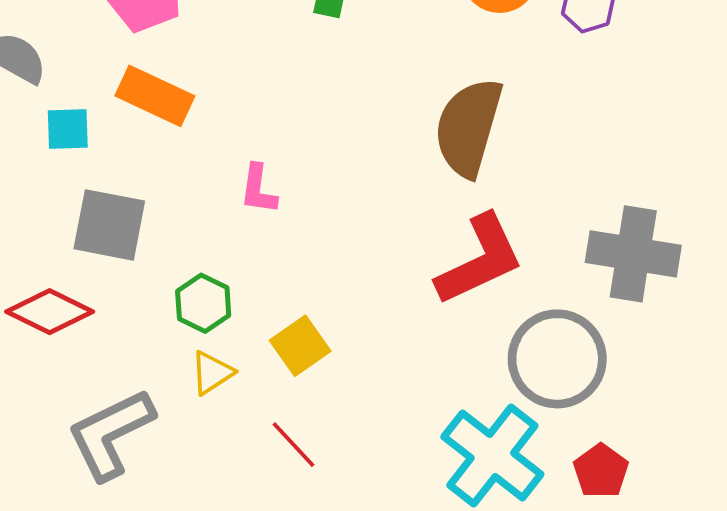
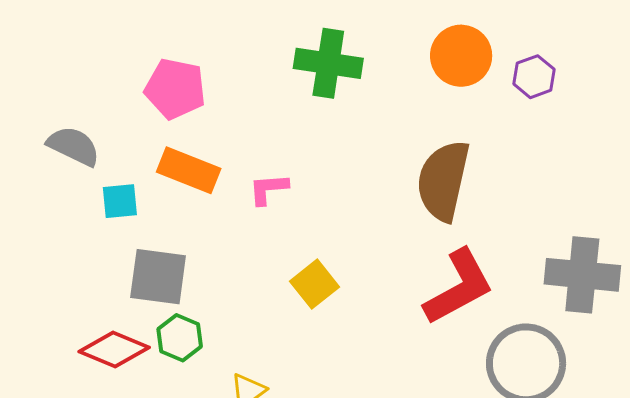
pink L-shape: (258, 189) -> (268, 189), moved, turned 81
green hexagon: (203, 303) -> (180, 338), moved
yellow square: (300, 346) -> (315, 284), moved

